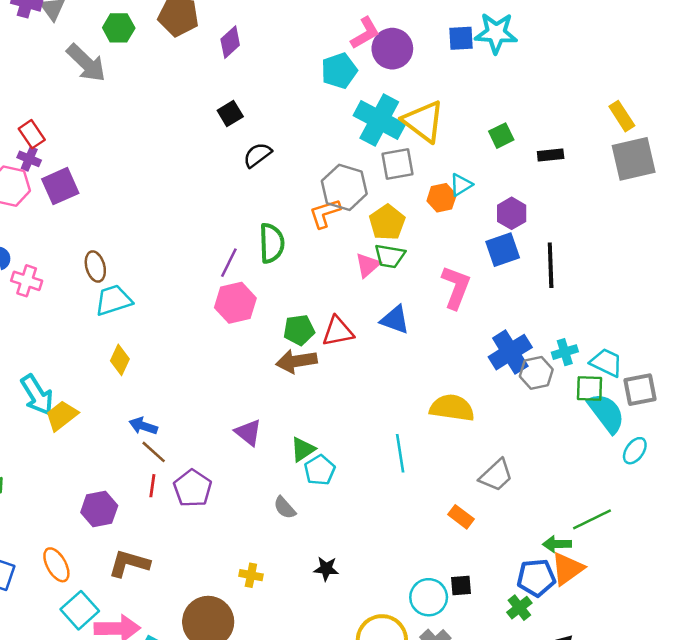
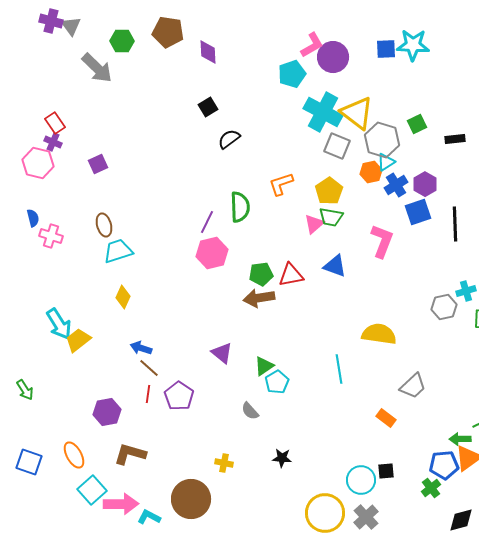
purple diamond: (230, 42) -> (208, 52), turned -50
gray square: (397, 164) -> (337, 146), turned 32
purple square: (60, 186) -> (98, 164), moved, size x0.7
gray hexagon: (344, 187) -> (382, 140), moved
blue cross: (510, 352) -> (396, 185), moved, size x0.7

